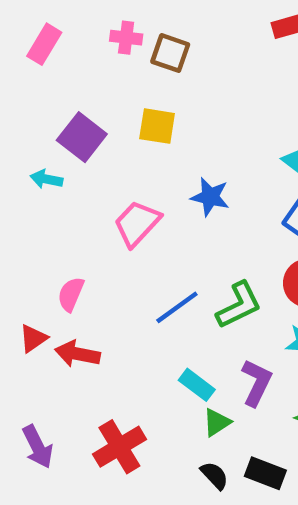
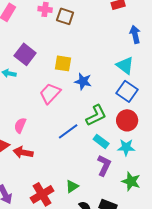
yellow square: (157, 126) -> (63, 63), moved
green L-shape: (239, 305) -> (96, 115), moved
cyan rectangle: (197, 385) -> (101, 141), moved
green triangle: (217, 422) -> (72, 186), moved

